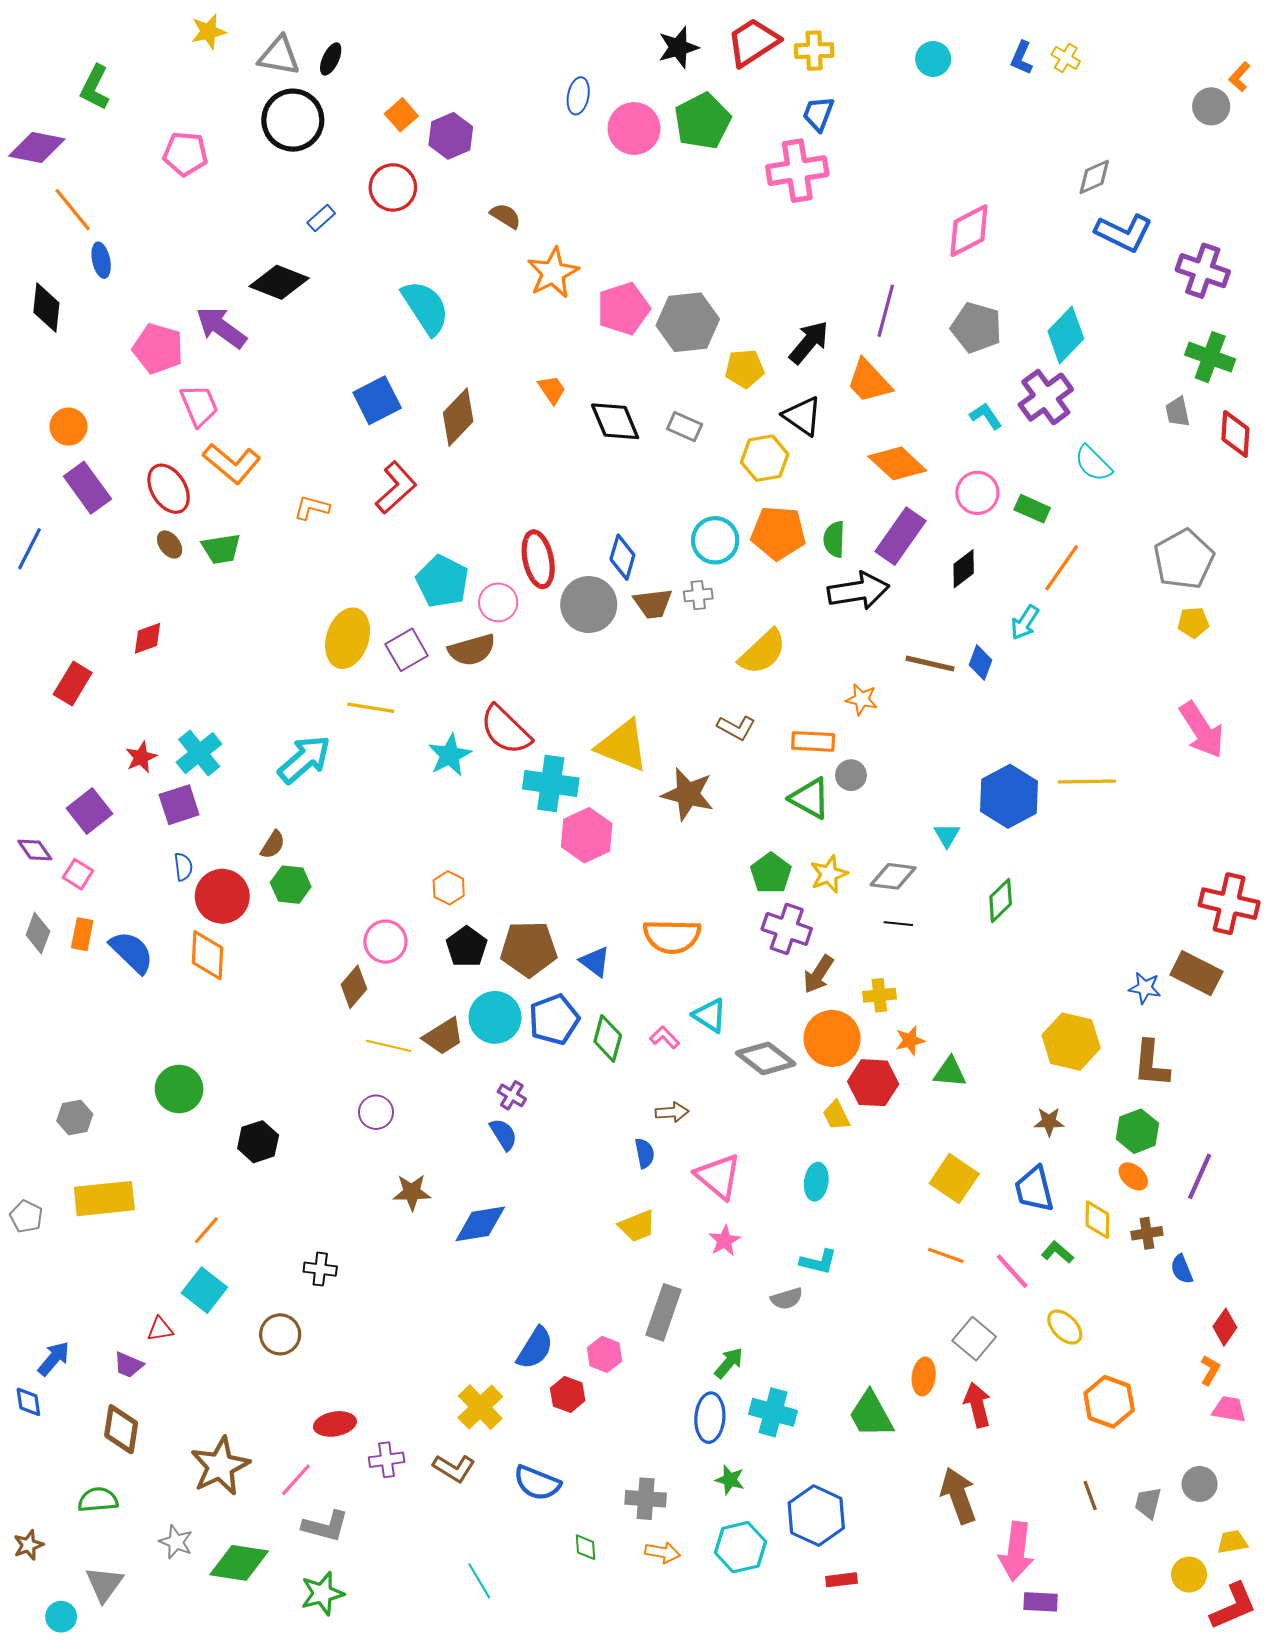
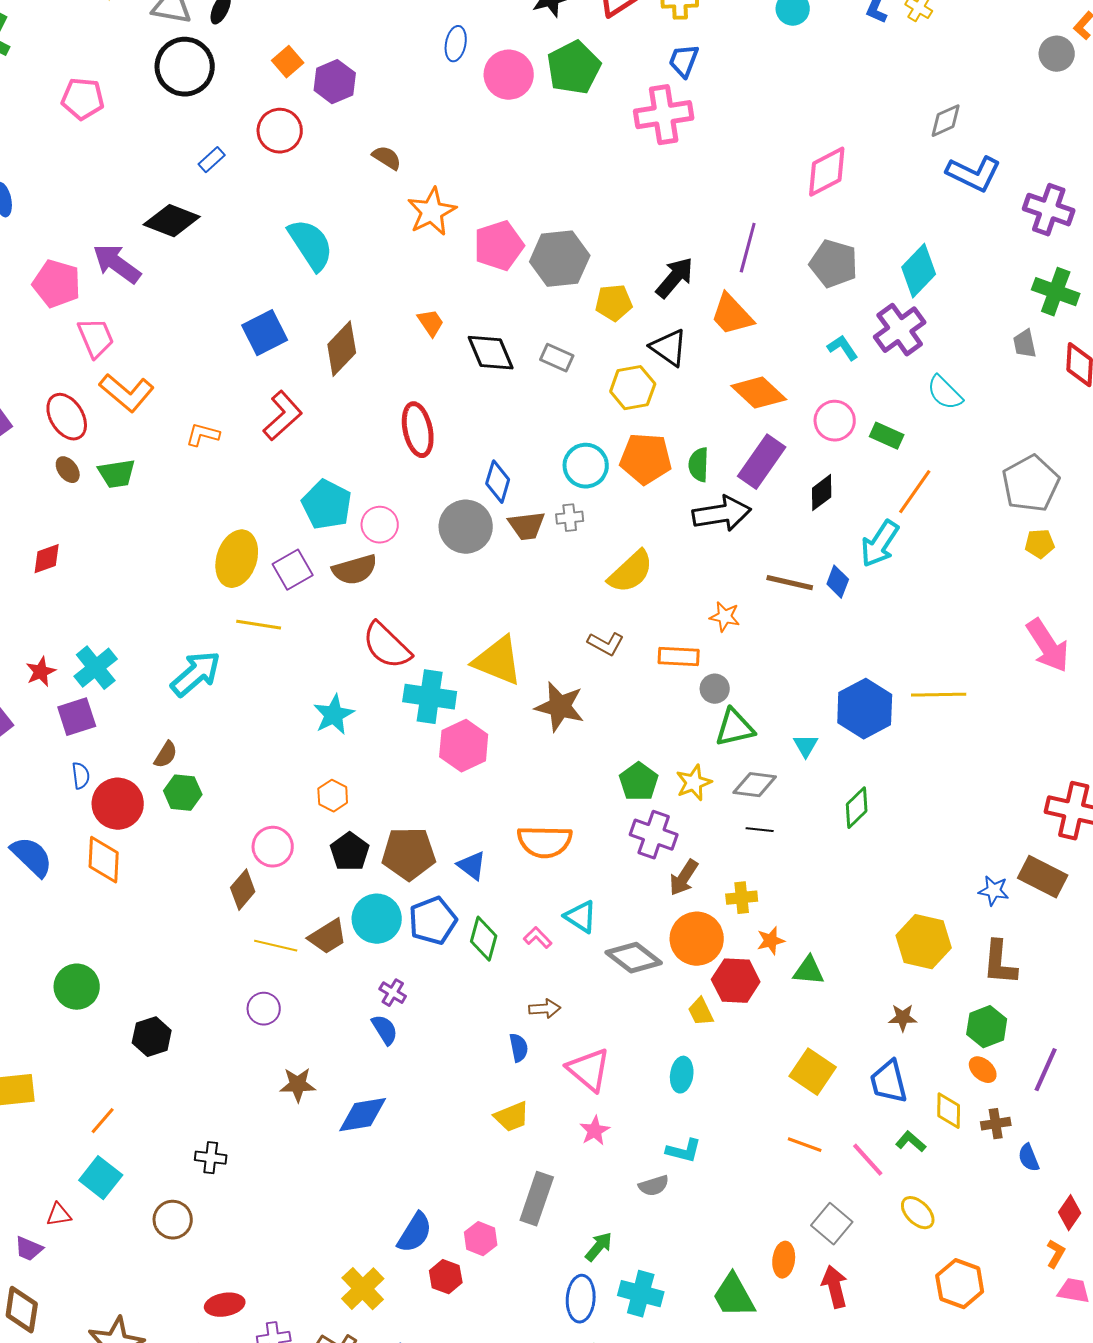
red ellipse: (538, 559) -> (418, 430), moved
cyan arrow: (1025, 622) -> (880, 544), size x1.4
cyan star: (450, 755) -> (334, 715), moved
green triangle: (810, 798) -> (735, 728), moved, turned -42

